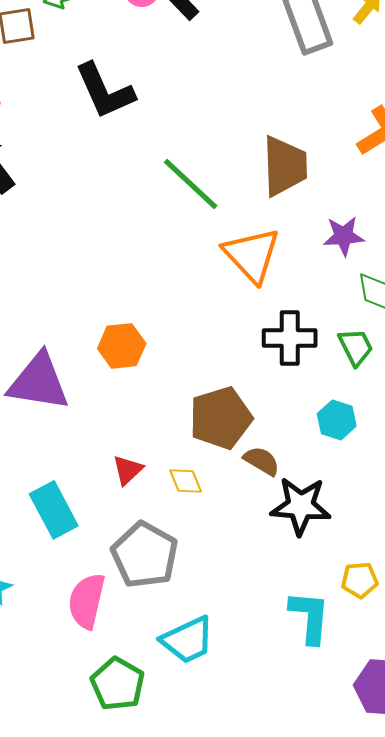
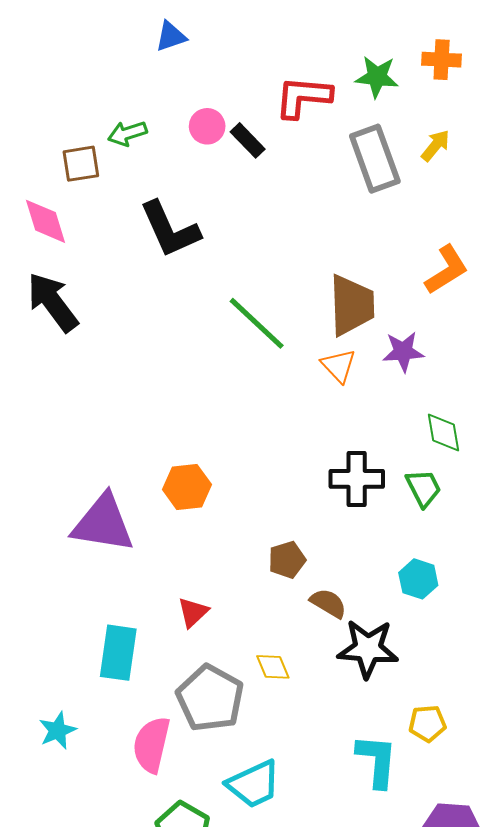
purple star: (344, 236) -> (403, 352), moved
orange triangle: (252, 255) -> (338, 366), moved, size x0.6
brown pentagon: (221, 418) -> (287, 560), size x0.6
cyan hexagon: (337, 420) -> (418, 579), moved
yellow diamond: (186, 481) -> (273, 667), moved
cyan rectangle: (54, 510) -> (118, 653), turned 36

